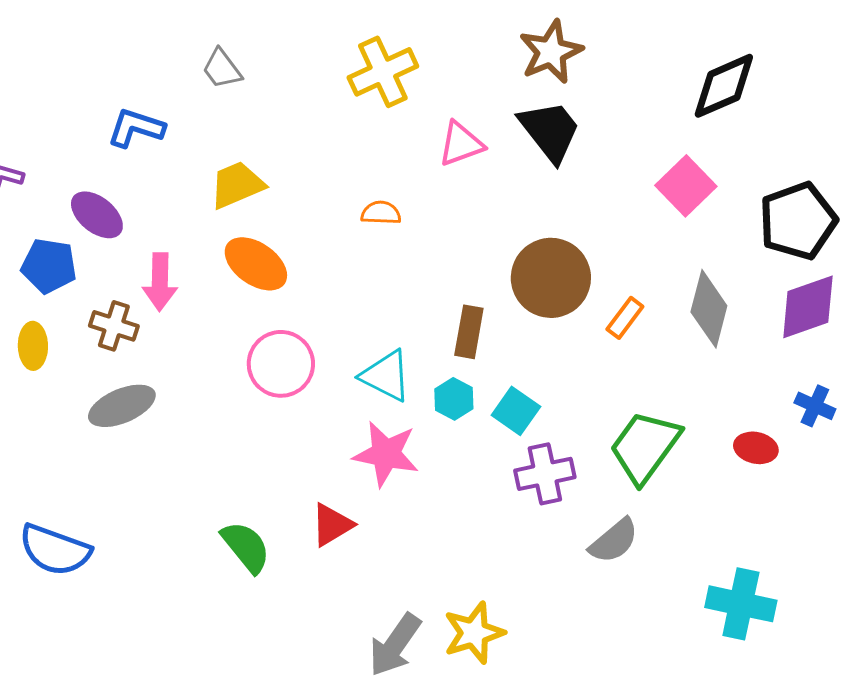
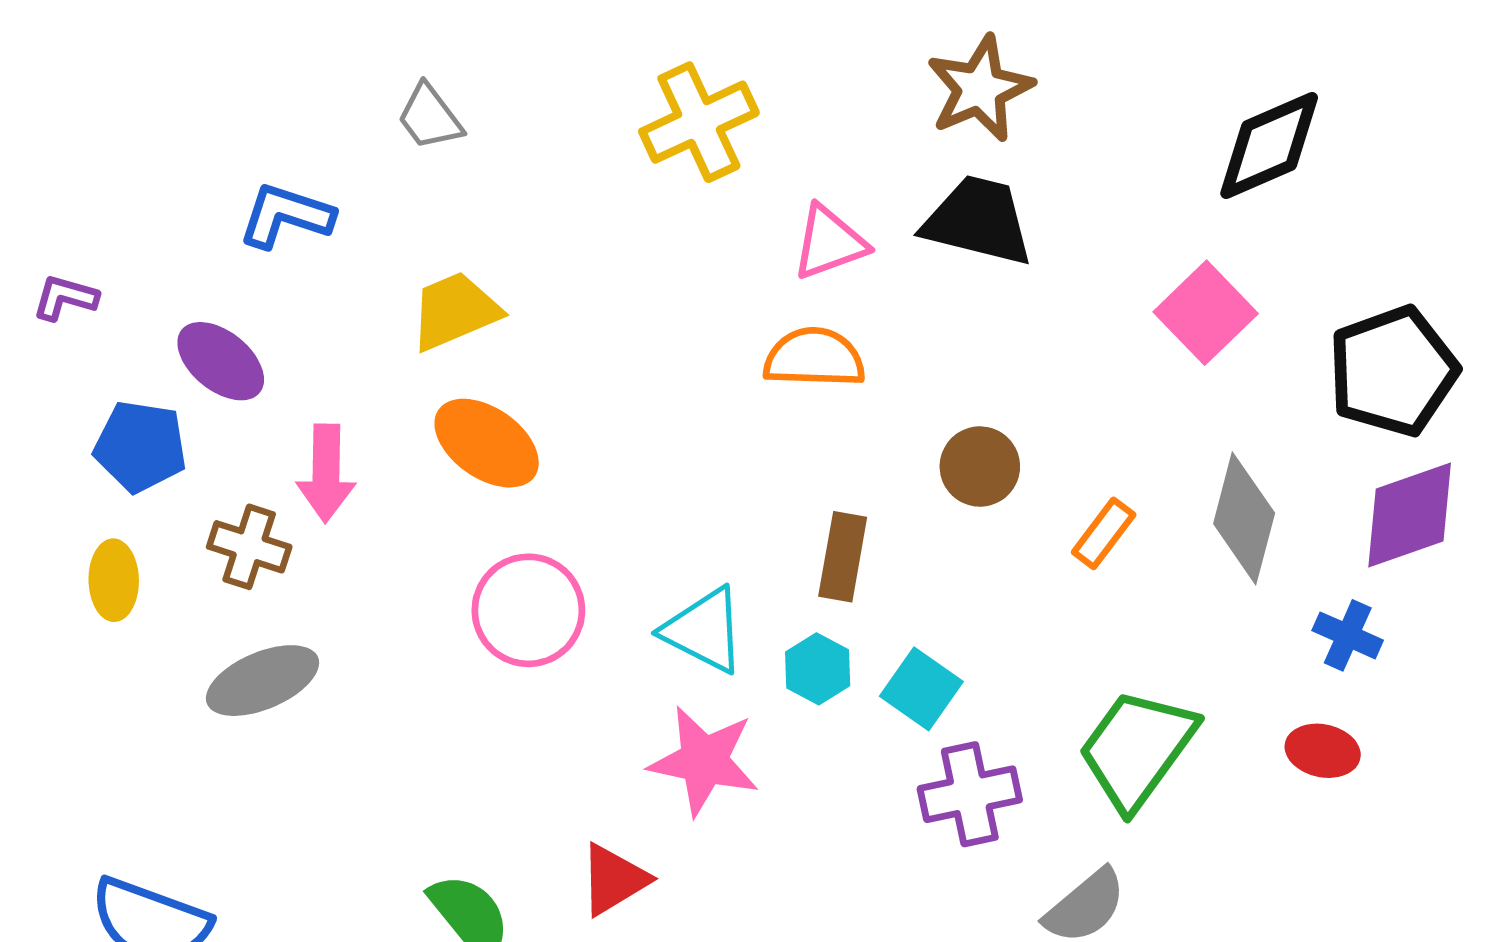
black trapezoid: (550, 131) -> (978, 221), turned -38
orange semicircle: (381, 213) -> (814, 358), moved, size x1.5
brown circle: (551, 278) -> (980, 467), size x0.6
blue cross: (815, 406) -> (1348, 635), moved

